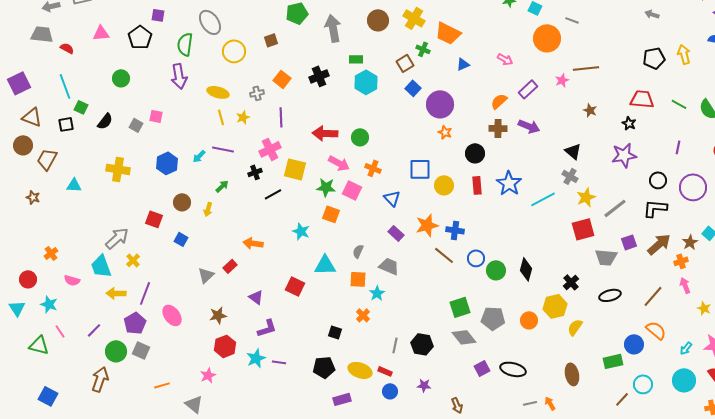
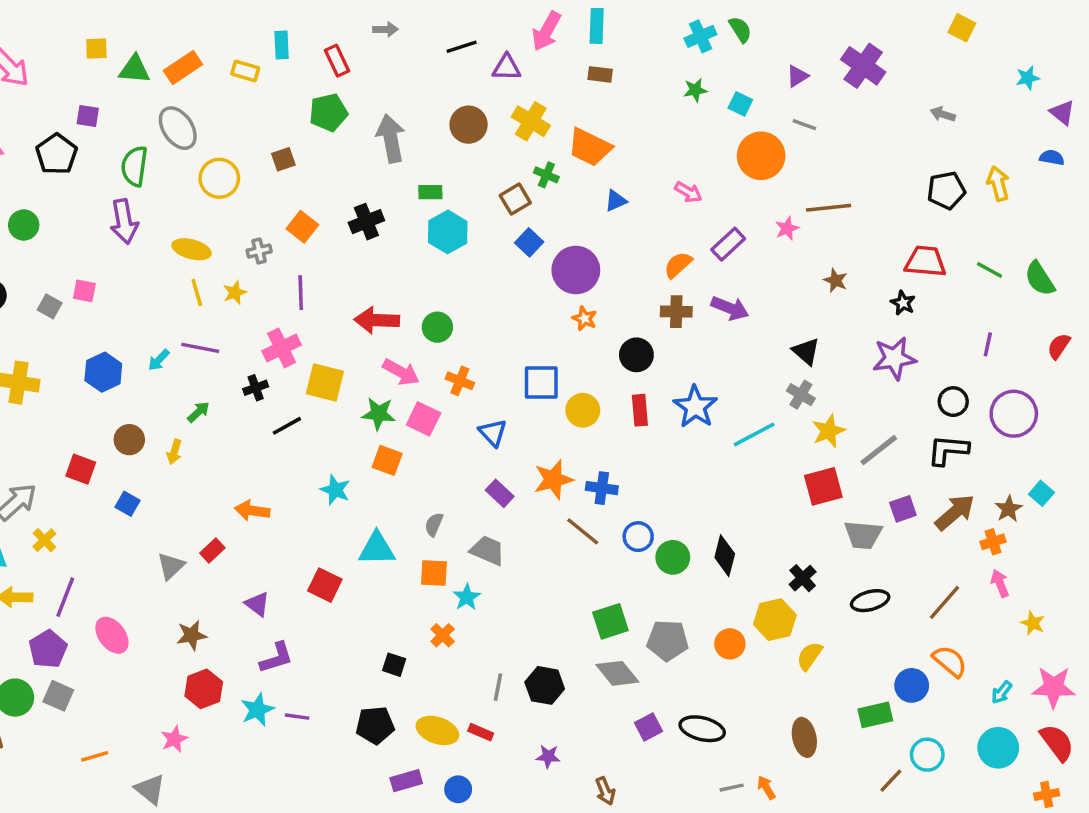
blue circle: (390, 391) -> (458, 789), moved

